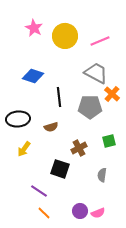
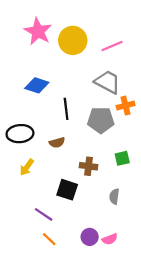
pink star: (34, 28) -> (38, 31), size x1.4
orange cross: (112, 94) -> (126, 106), turned 35
brown cross: (79, 148) -> (88, 166), turned 35

